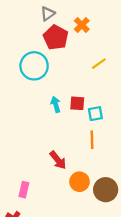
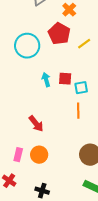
red pentagon: (56, 37) -> (59, 34), moved
red arrow: (58, 160) -> (36, 124), moved
orange circle: (80, 182) -> (39, 155), moved

